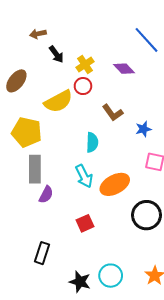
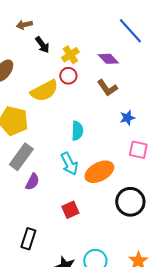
brown L-shape: (113, 113) -> (107, 88), moved
gray rectangle: (35, 169) -> (21, 157), turned 36

